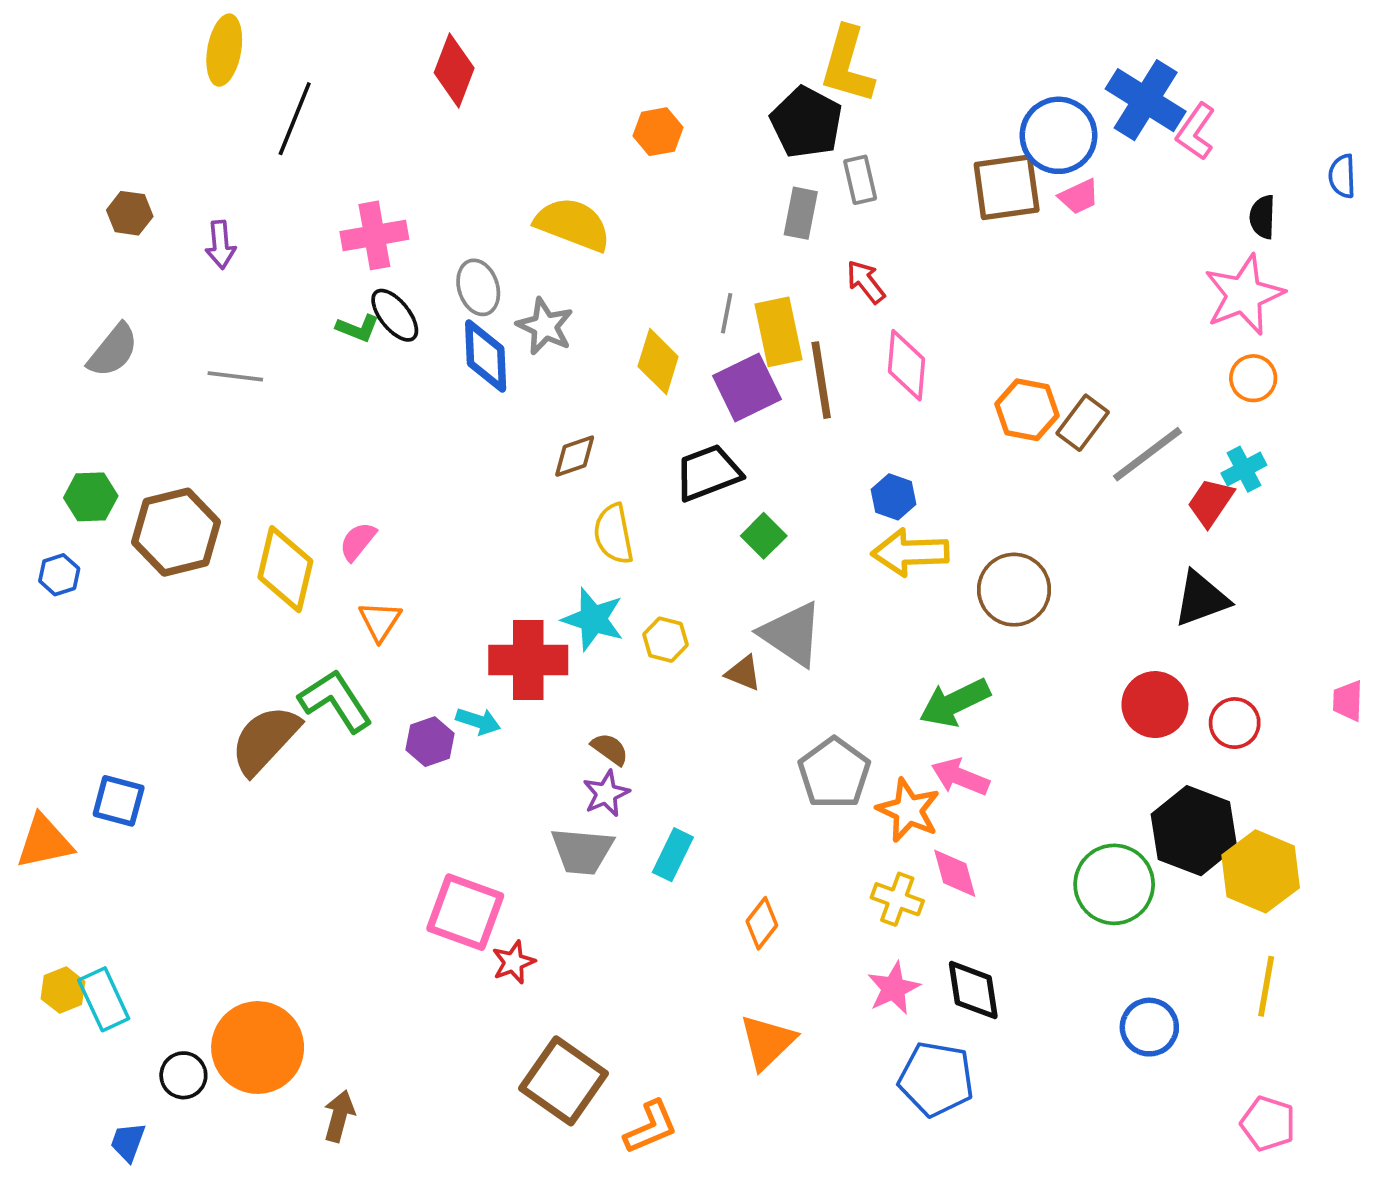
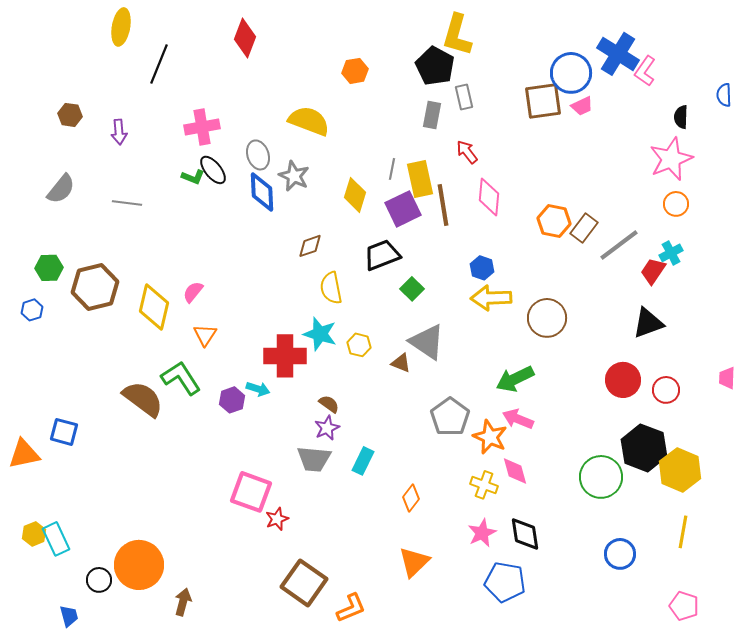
brown semicircle: (265, 740) -> (143, 399), turned 84
blue trapezoid: (128, 1142) -> (69, 616), turned 145

